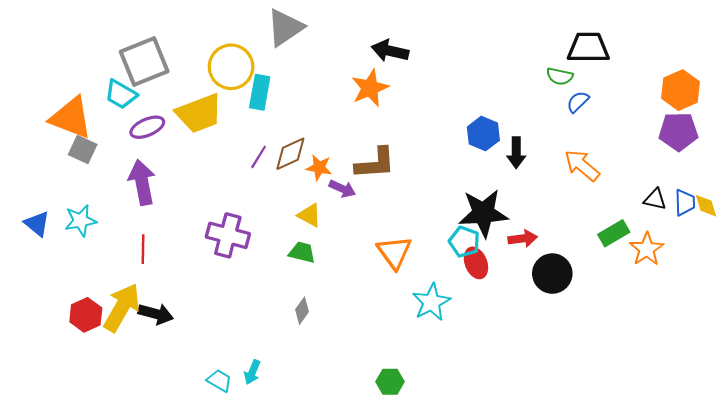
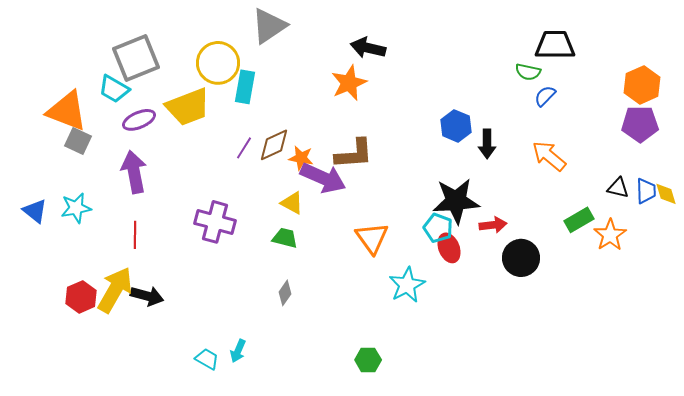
purple arrow: (342, 189) -> (323, 178), size x1.8

